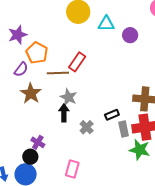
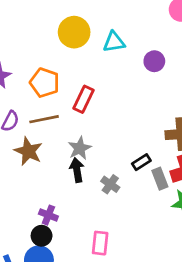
purple circle: (130, 35) -> (154, 61), moved
orange pentagon: (37, 53) -> (45, 83), moved
brown line: (58, 73) -> (44, 119), moved
gray star: (69, 97) -> (80, 148), turned 30

